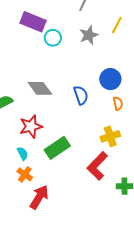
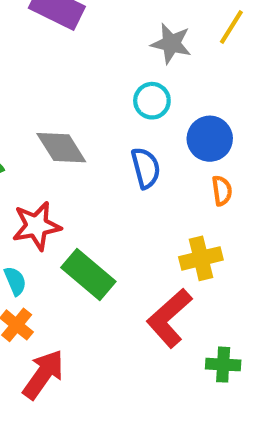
gray star: (89, 35) -> (171, 44), turned 30
cyan circle: (53, 38) -> (152, 101), moved
green rectangle: (57, 148) -> (88, 275), turned 70

